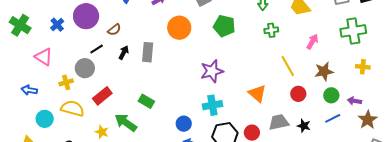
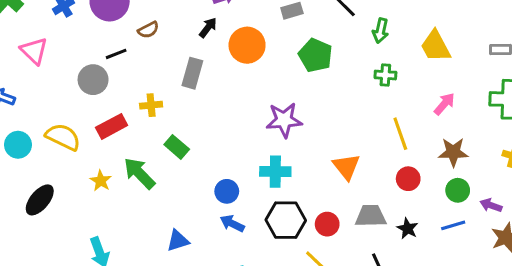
black arrow: (124, 53) -> (208, 28), moved
yellow cross: (66, 82) -> (151, 105), moved

